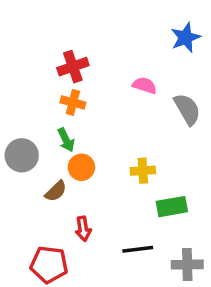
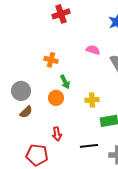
red cross: (73, 67) -> (61, 14), moved
green arrow: (66, 140) -> (65, 82), moved
brown semicircle: (56, 191) -> (26, 112), moved

